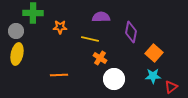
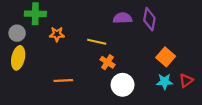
purple semicircle: (101, 17) -> (123, 18), moved
orange star: (60, 27) -> (57, 34), moved
purple diamond: (131, 32) -> (149, 19), moved
red triangle: (171, 87) -> (186, 80), moved

